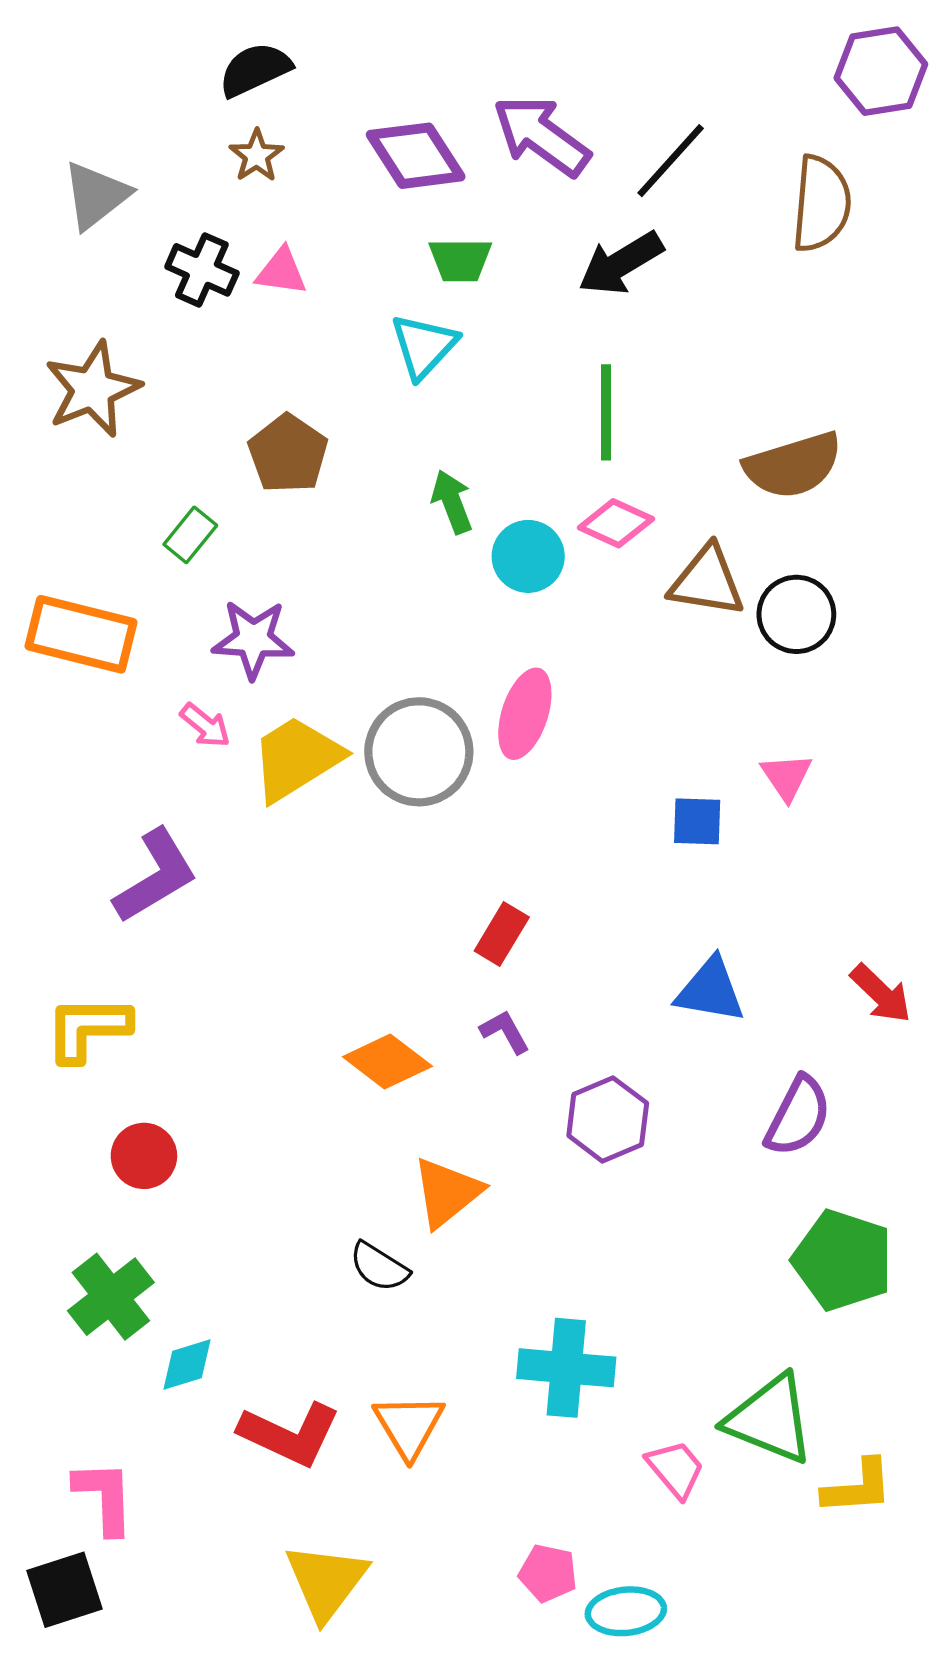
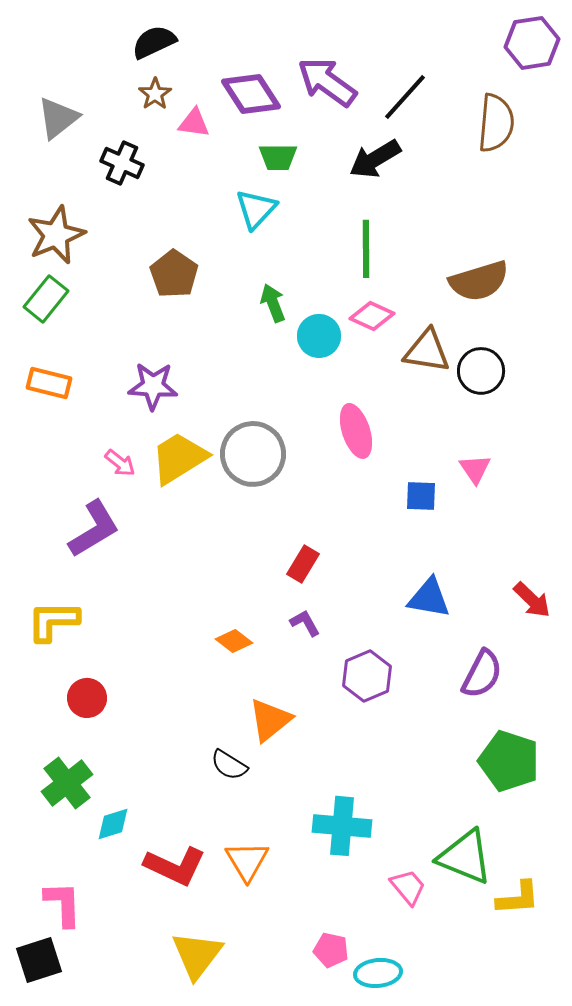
pink triangle: (281, 272) -> (194, 123), moved
green rectangle: (190, 535) -> (46, 299), moved, size x1.4
orange rectangle: (81, 634) -> (49, 383), size x0.7
pink ellipse: (525, 714) -> (356, 431), moved, turned -36
pink arrow: (205, 725) -> (120, 463), moved
orange diamond: (387, 1061) -> (234, 641), size x0.7

